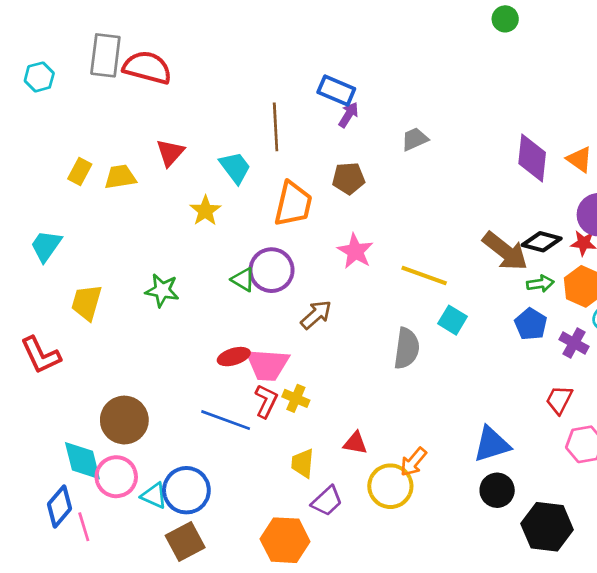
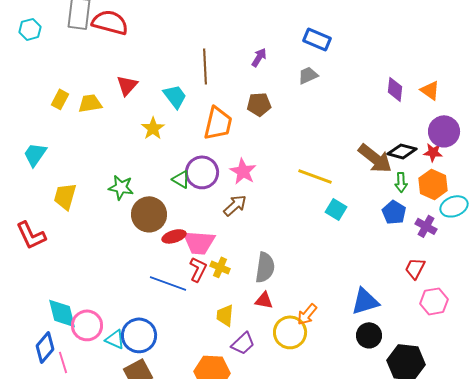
blue rectangle: (336, 90) -> (317, 39), moved
purple diamond: (532, 158) -> (395, 89), size x0.7
pink star: (355, 251) -> (243, 171), moved
green arrow: (540, 284) -> (401, 182), turned 96
gray semicircle: (407, 348) -> (265, 267), moved
brown circle: (124, 420) -> (149, 214), moved

